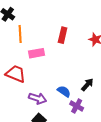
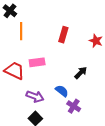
pink rectangle: (36, 53) -> (37, 62), moved
black arrow: (87, 85) -> (81, 73), moved

